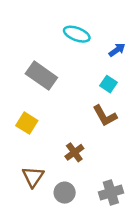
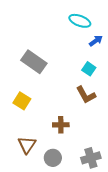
cyan ellipse: (77, 34) -> (80, 21), moved
brown cross: (74, 152) -> (61, 125), turned 35

